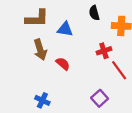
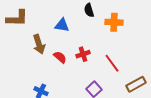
brown L-shape: (37, 18) -> (17, 18), moved
red cross: (104, 51) -> (83, 54), moved

